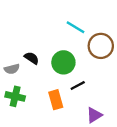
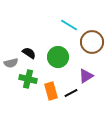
black line: (78, 85) -> (71, 93), moved
green cross: (15, 96) -> (28, 79), moved
purple triangle: (94, 115) -> (86, 76), moved

